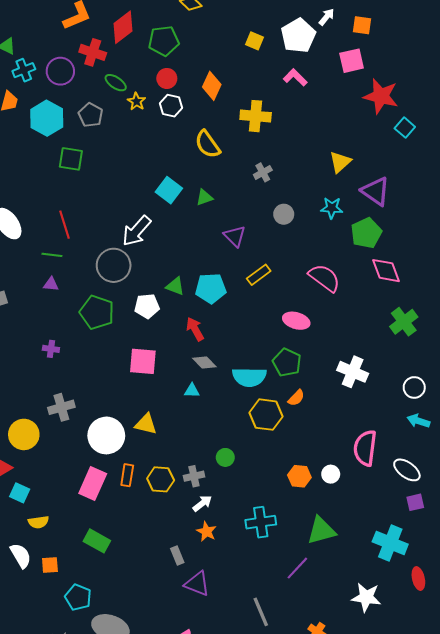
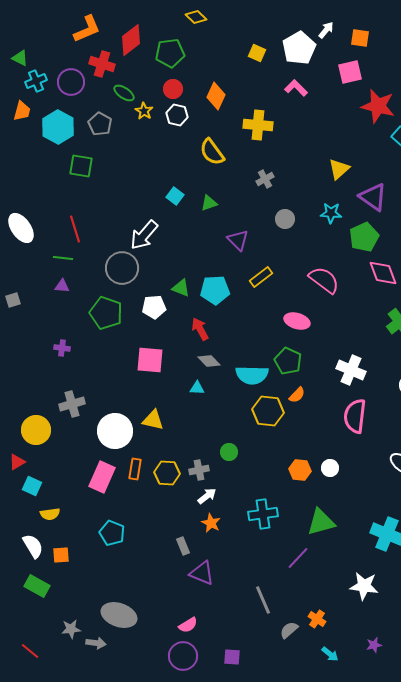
cyan square: (169, 190) -> (175, 196), size x0.7
pink semicircle: (365, 448) -> (355, 416), moved
green rectangle: (97, 541) -> (37, 586), moved
cyan pentagon: (78, 597) -> (112, 533), moved

